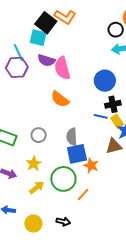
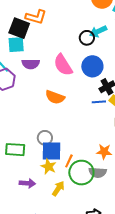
black circle: (116, 30) -> (87, 38), moved
pink semicircle: (62, 68) -> (63, 65), moved
gray semicircle: (72, 137) -> (98, 173), moved, turned -66
blue square: (77, 154) -> (52, 151), moved, turned 30
orange line: (83, 195) -> (69, 161), moved

